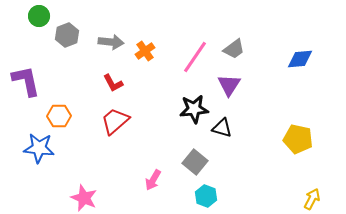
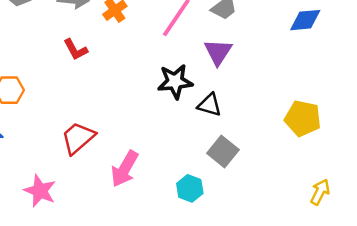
red trapezoid: (115, 121) -> (78, 138), moved
gray square: (195, 162) -> (223, 151), moved
pink arrow: (153, 180) -> (125, 169), size x1.4

